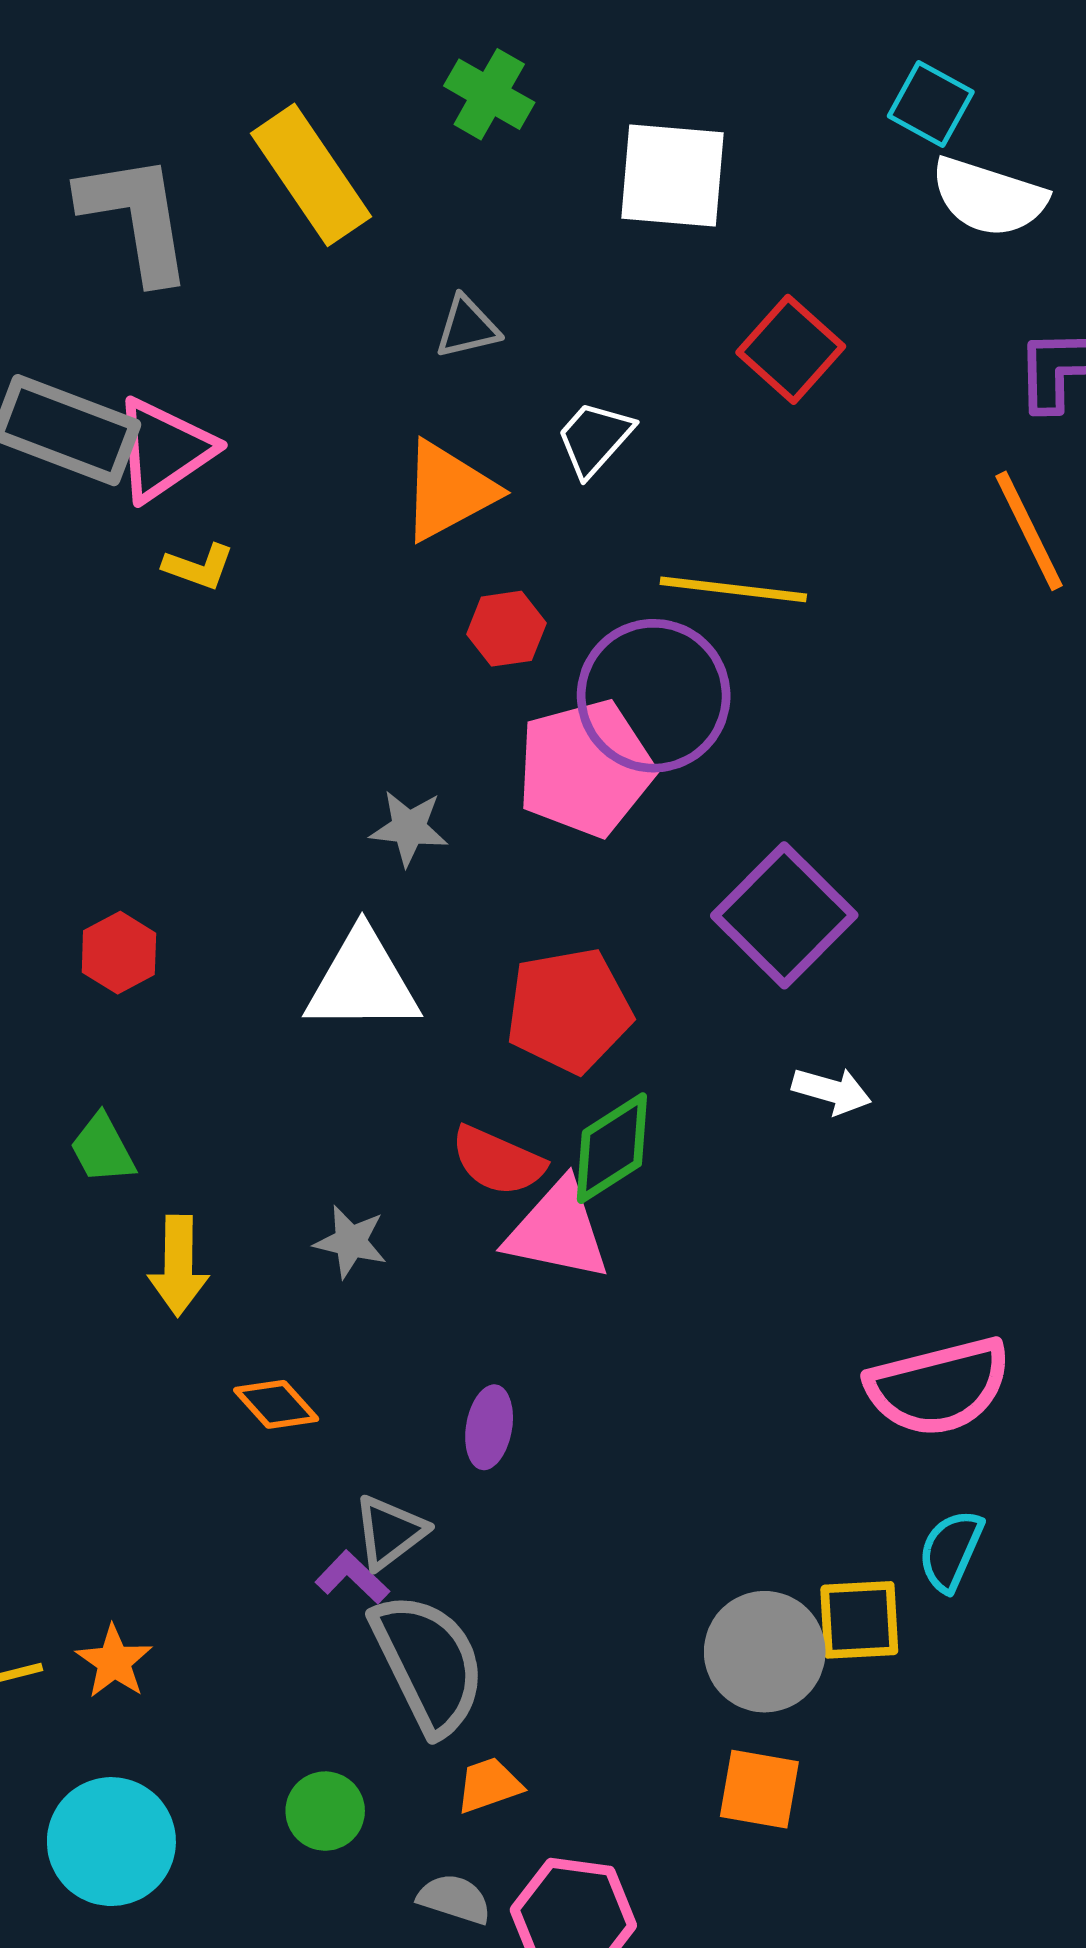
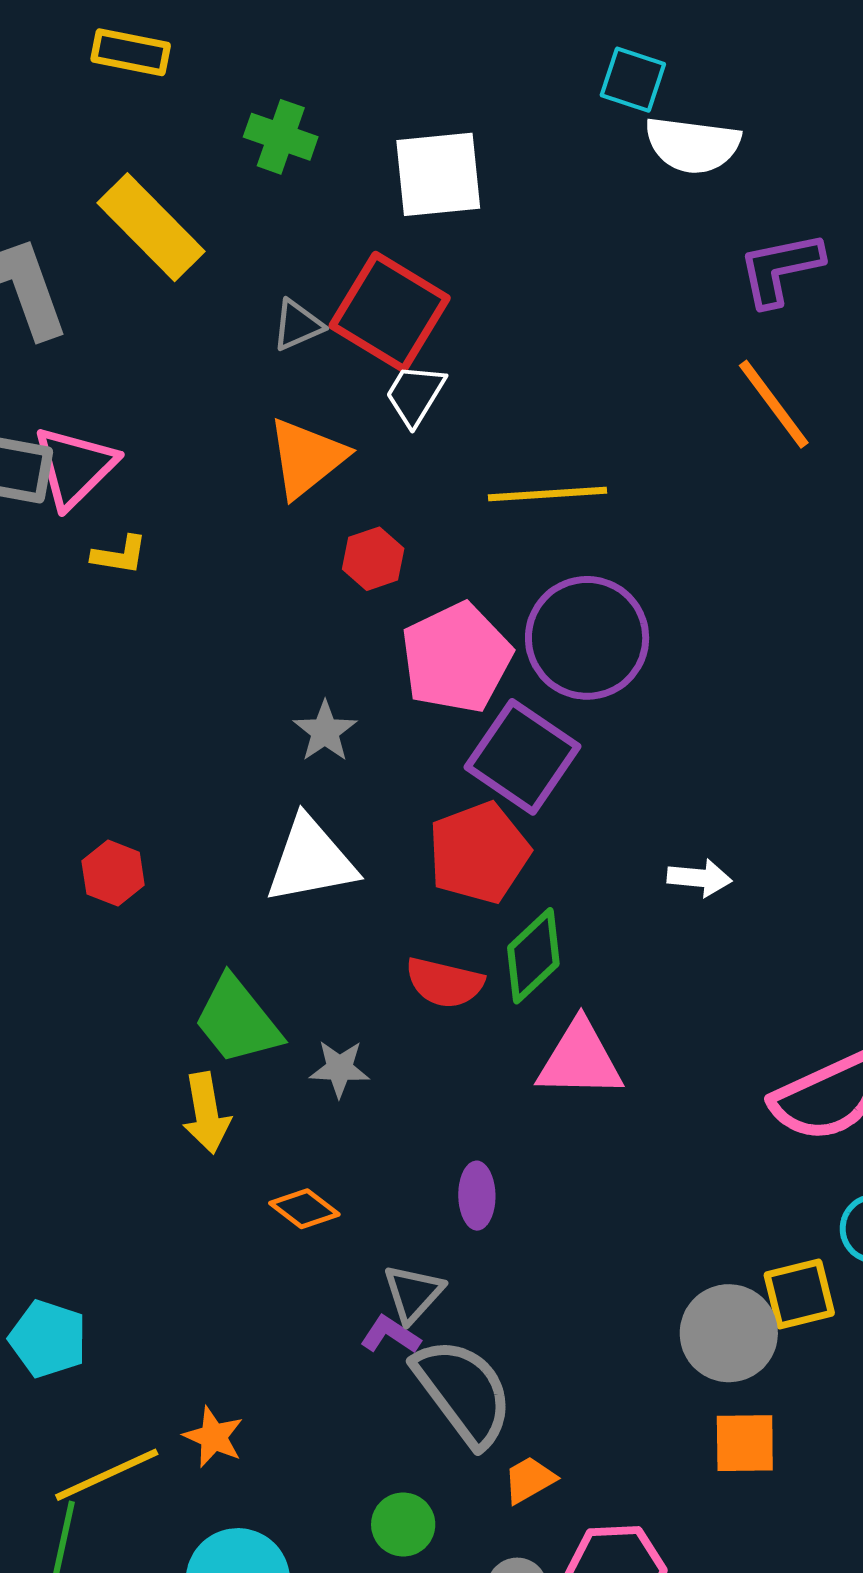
red square: (791, 349) -> (390, 312), moved, size x1.4
purple circle: (654, 696) -> (587, 638), moved
gray star: (409, 828) -> (325, 731), turned -30
purple square: (784, 915) -> (523, 757), moved
green trapezoid: (102, 1149) -> (237, 1020), moved, size x1.6
pink triangle: (558, 1231) -> (580, 1060), moved

